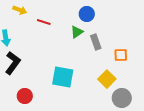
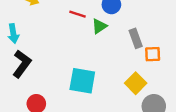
red line: (44, 22) -> (78, 14), moved
gray rectangle: (96, 42) -> (136, 38), moved

